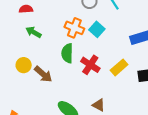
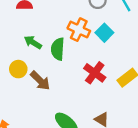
green arrow: (34, 32) -> (33, 42), moved
green semicircle: (67, 53) -> (58, 49), moved

